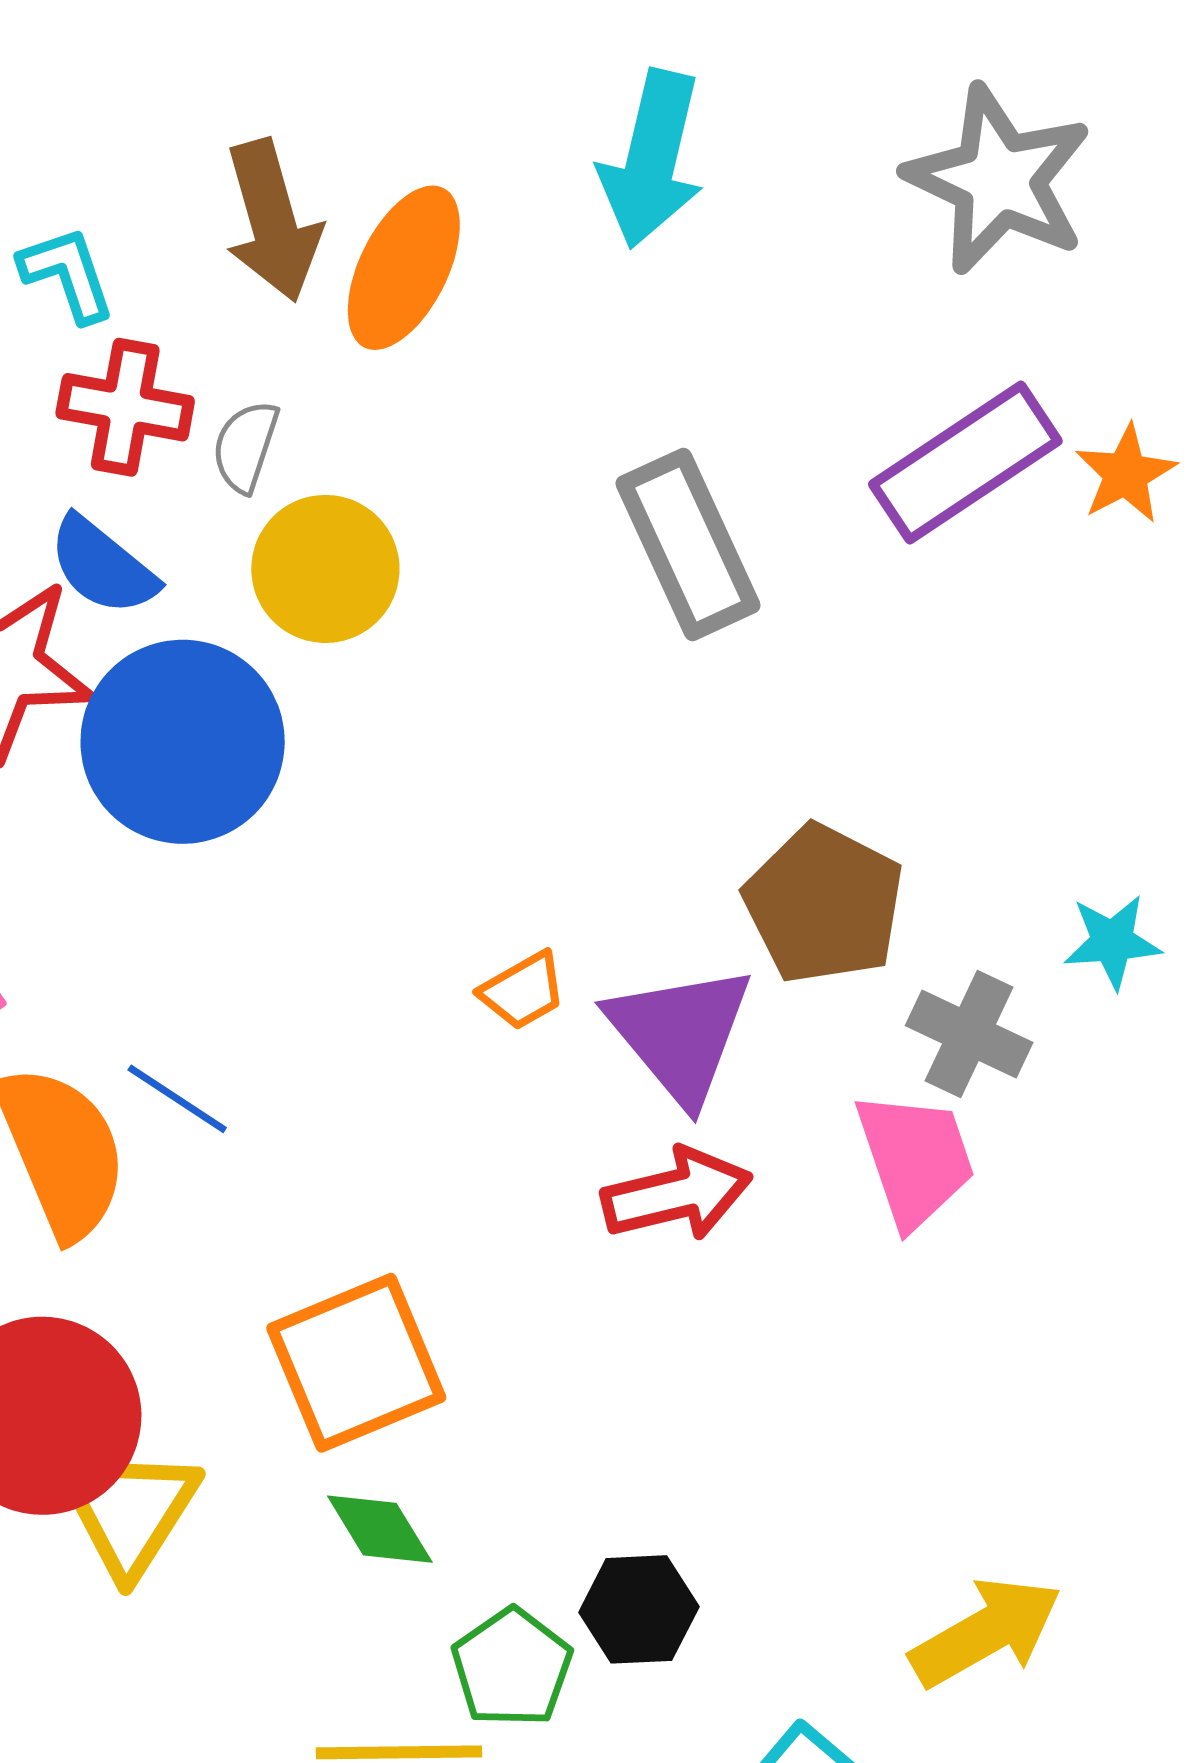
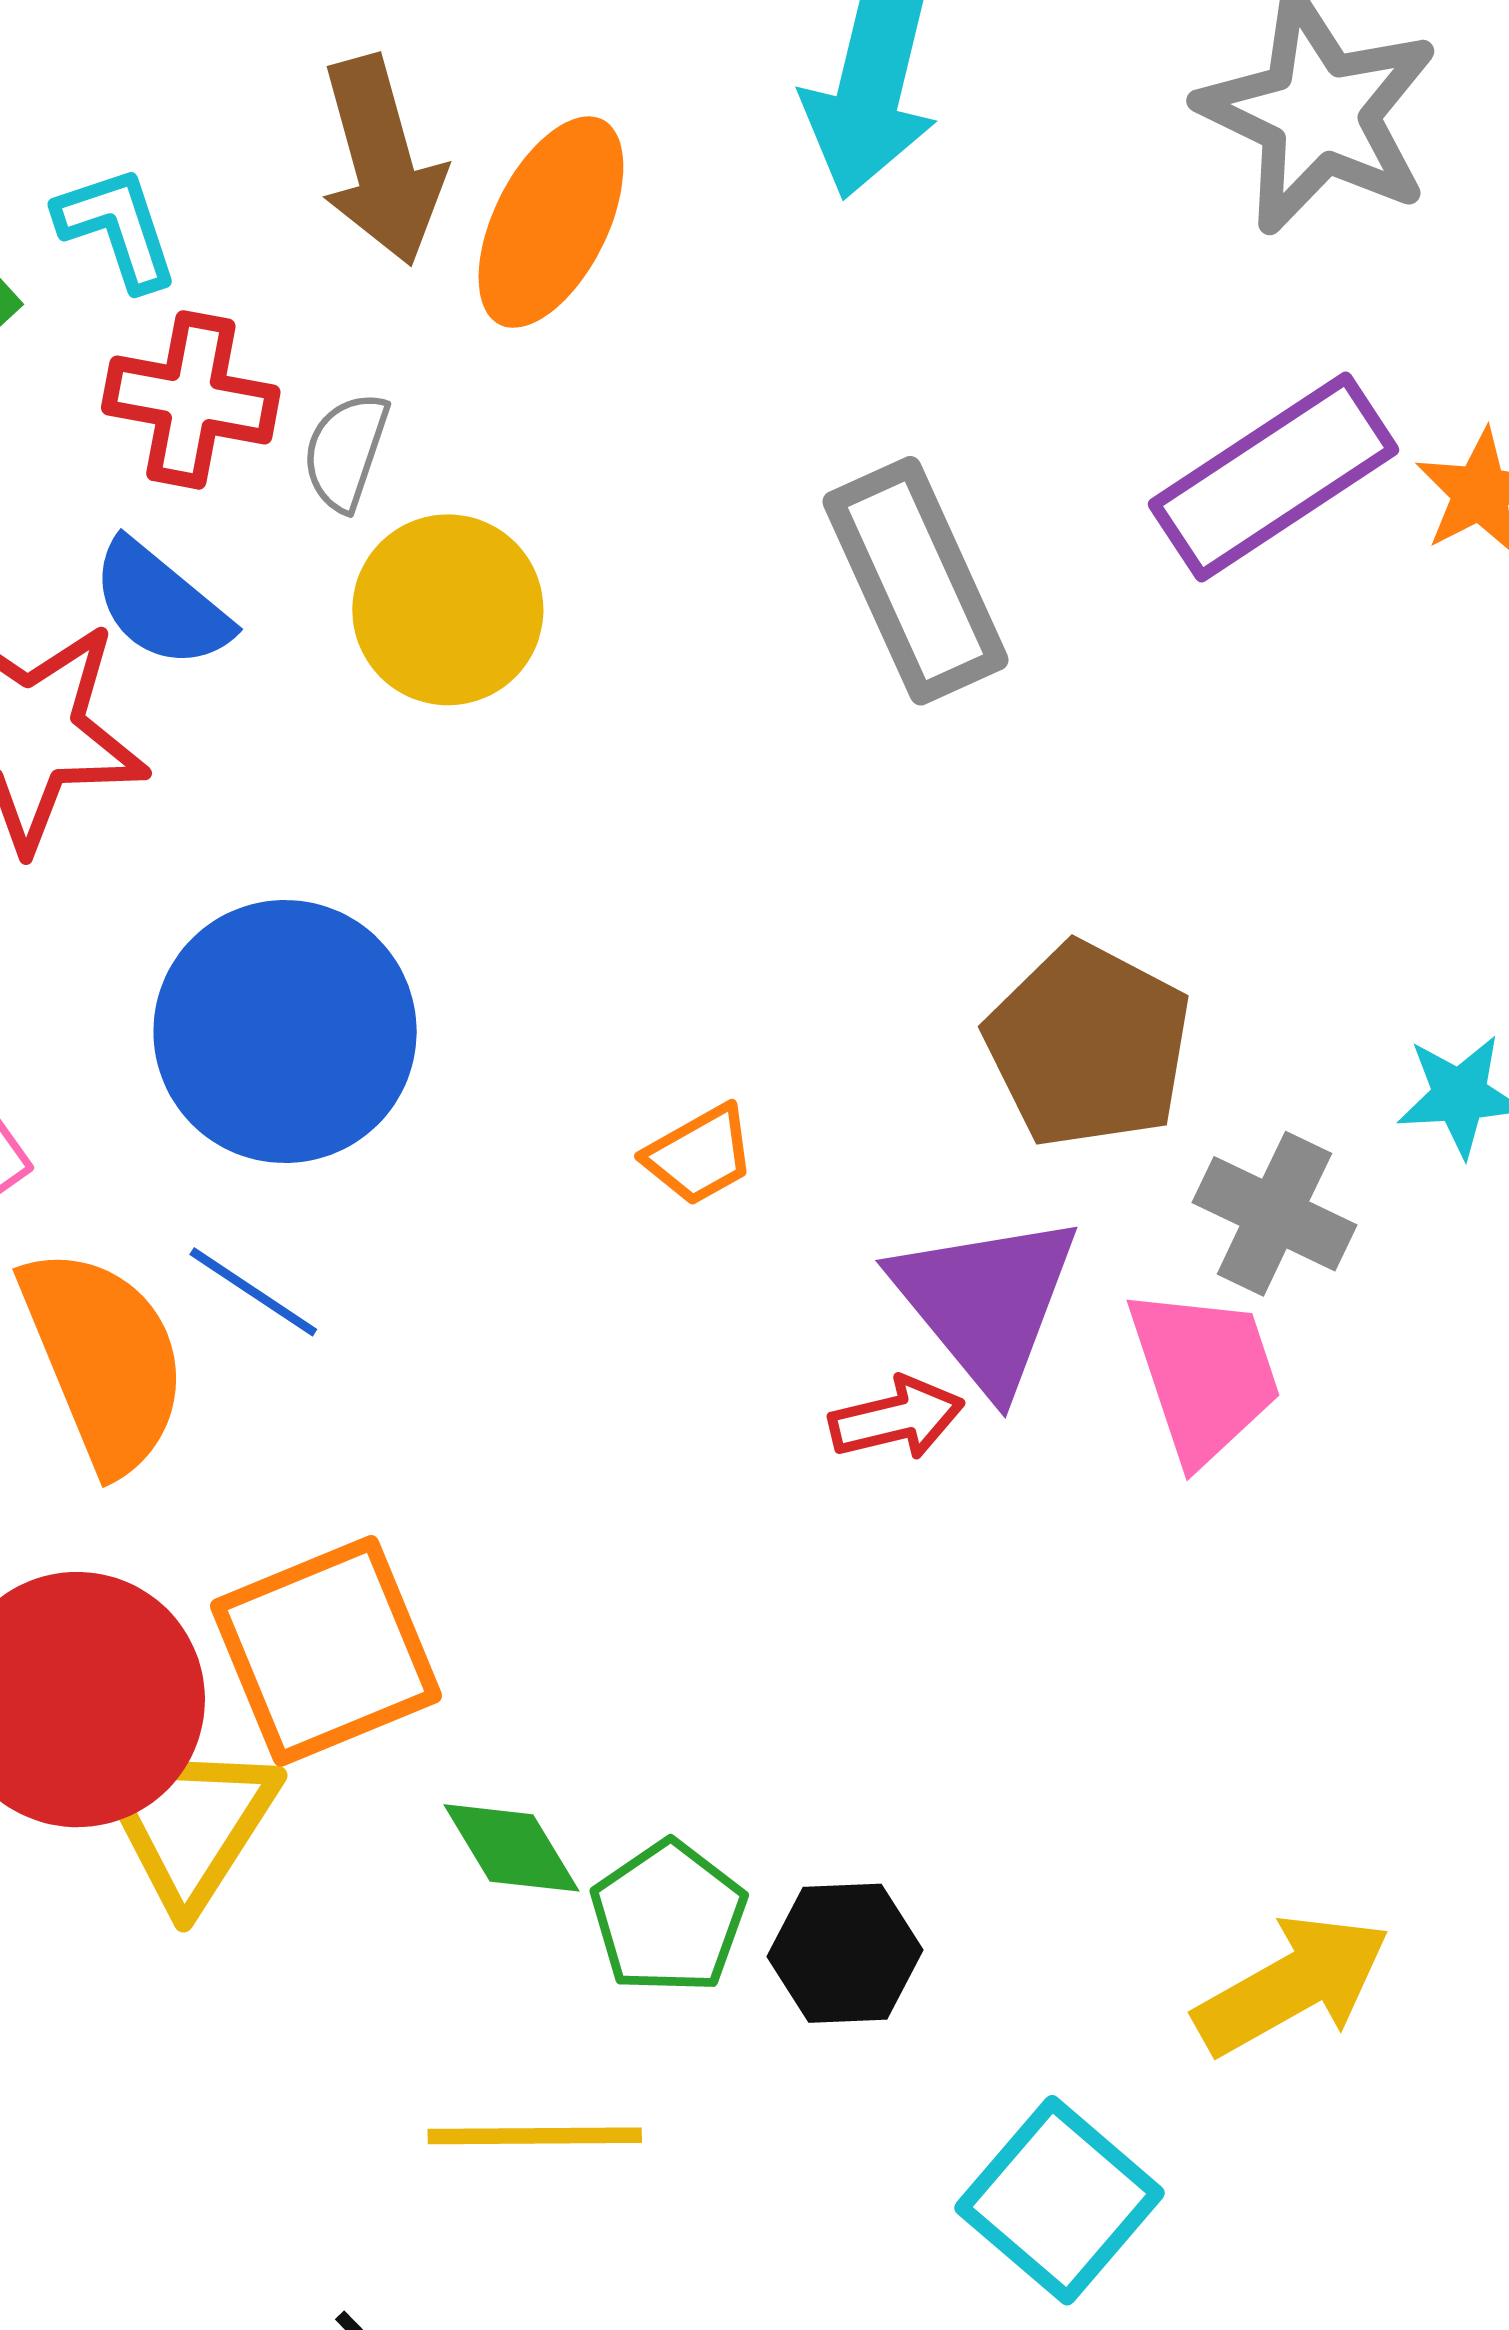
blue circle: (183, 742) -> (285, 1032), moved
purple triangle: (680, 1034) -> (986, 1302), moved
red arrow: (677, 1194) -> (897, 1418), size x0.7
orange square: (356, 1363) -> (326, 1651), moved
green pentagon: (512, 1668) -> (668, 1917), moved

